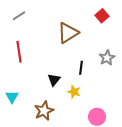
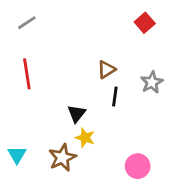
brown triangle: (68, 33) -> (106, 70), moved, size x0.6
yellow star: (74, 92) -> (85, 138), moved
cyan triangle: (12, 97) -> (17, 155), moved

